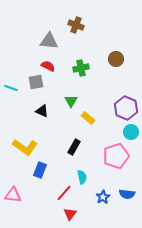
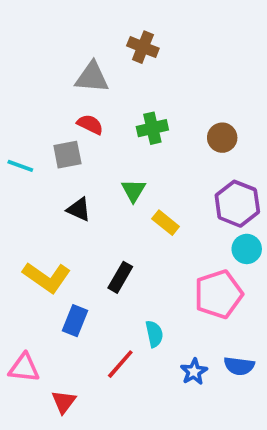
brown circle: (116, 59) -> (222, 138), moved
black rectangle: (74, 147) -> (120, 277), moved
red triangle: (70, 214) -> (64, 402), moved

